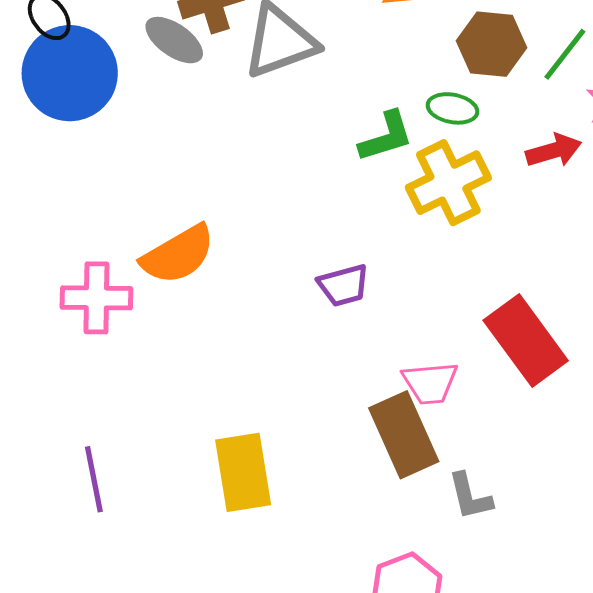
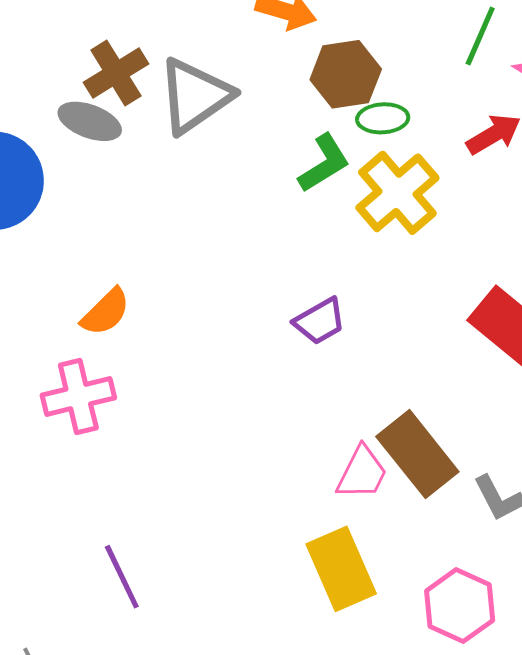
brown hexagon: (492, 44) -> (346, 74), moved
orange semicircle: (178, 255) -> (106, 312), moved, size x0.7
pink trapezoid: (430, 383) -> (362, 473), moved, turned -44
yellow rectangle: (243, 472) -> (341, 569), moved

